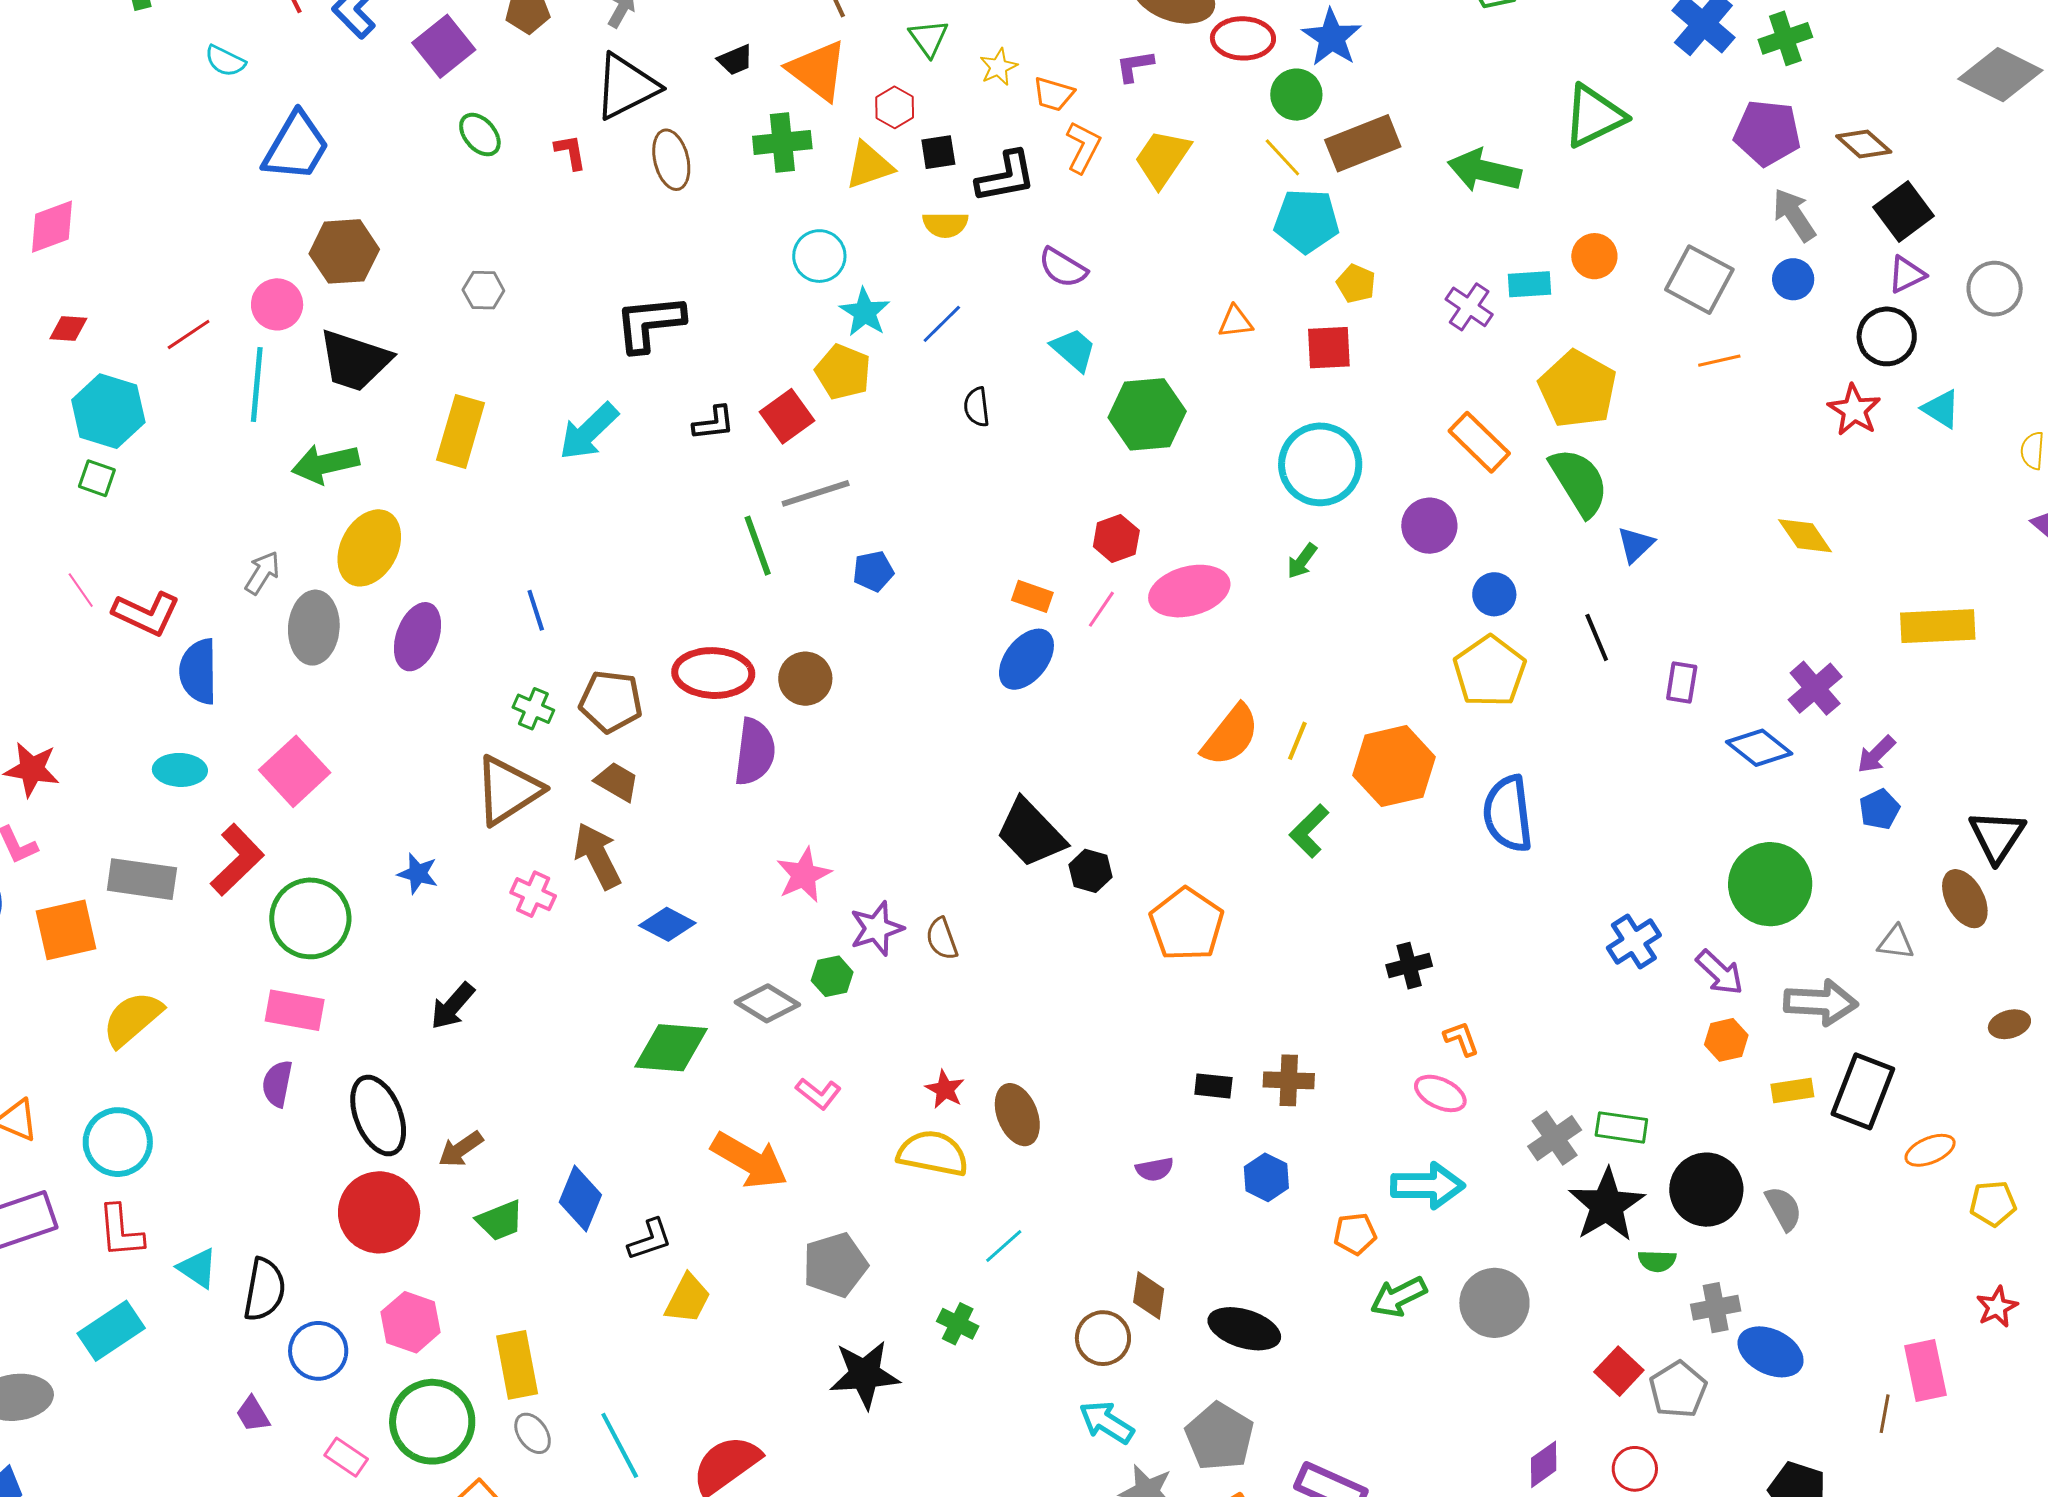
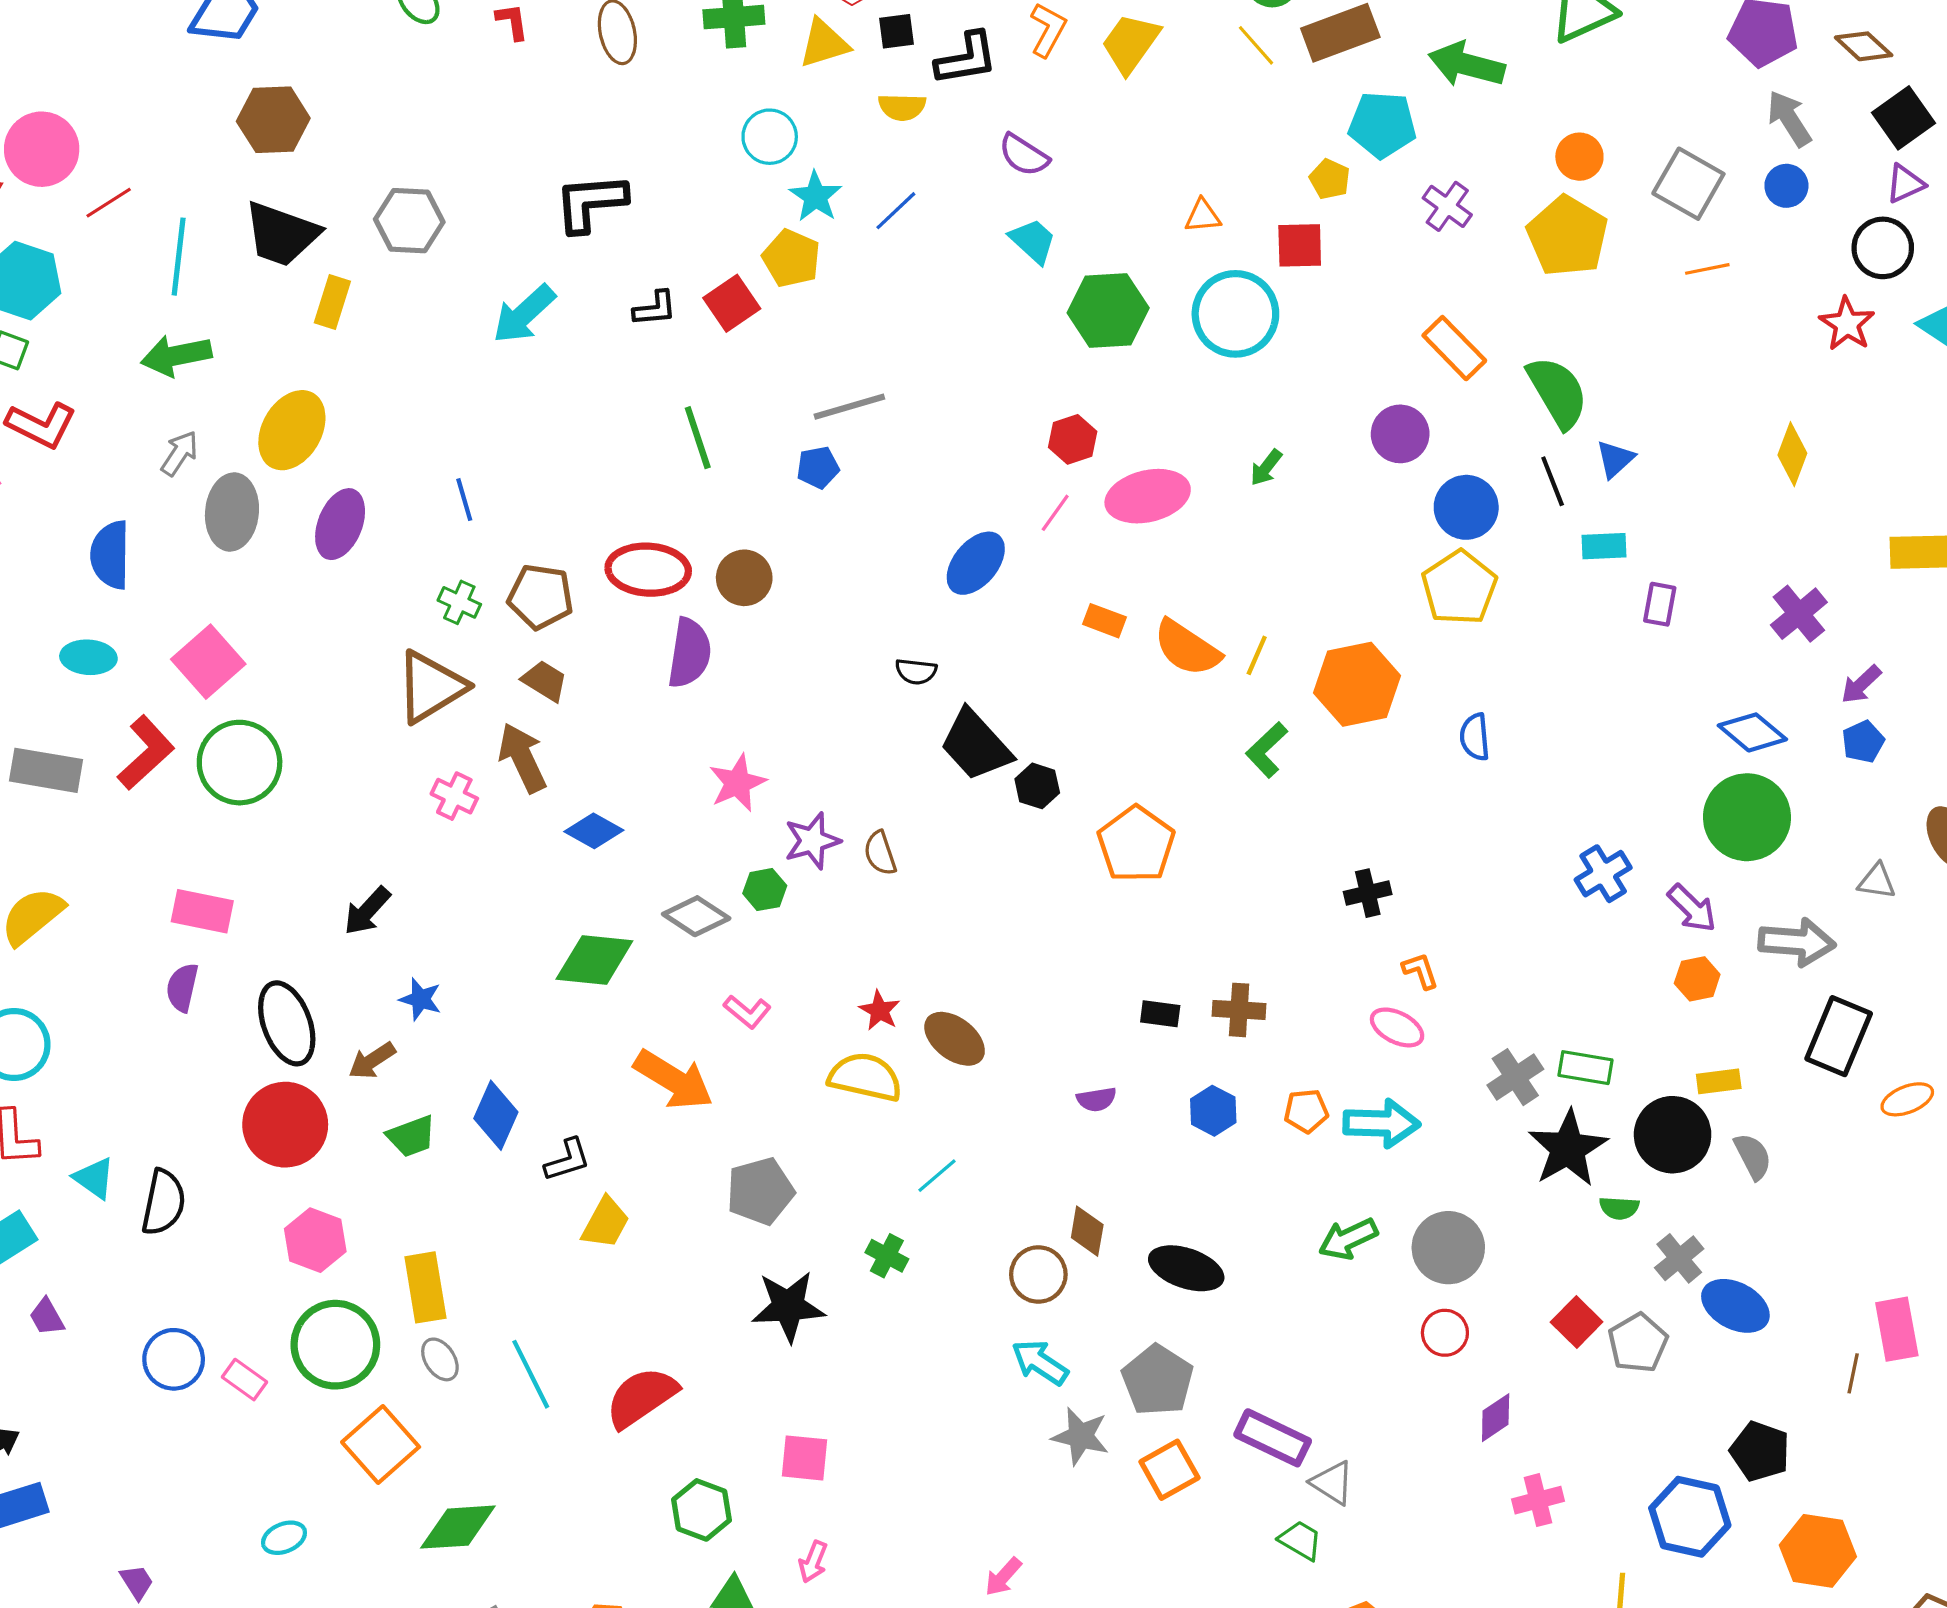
cyan pentagon: (1307, 221) -> (1382, 125), moved
cyan rectangle: (1529, 284) -> (1604, 546), moved
gray hexagon: (483, 290) -> (409, 221), moved, size x1.6
pink circle: (277, 304) -> (42, 149), moved, size x1.4
yellow pentagon: (1578, 389) -> (1567, 236), moved
black semicircle: (977, 407) -> (916, 671), moved, turned -78
yellow rectangle: (461, 431) -> (332, 302), moved, size x0.7
green arrow: (325, 464) -> (176, 356), moved
cyan circle: (1320, 464) -> (1235, 314), moved
gray line: (816, 493) -> (849, 407), moved
yellow diamond: (1805, 536) -> (1792, 454), turned 54
blue circle: (1494, 594) -> (1466, 507), size x1.4
orange rectangle: (1032, 596) -> (1104, 621), moved
red L-shape: (146, 613) -> (41, 425), moved
black line: (1597, 637) -> (1553, 481), moved
orange semicircle: (1231, 735) -> (1187, 648), turned 84
blue diamond: (1759, 748) -> (1752, 732), moved
blue semicircle: (1508, 814) -> (1475, 737), size x0.6
blue star: (418, 874) -> (420, 999), moved
green circle: (310, 918) -> (240, 763), moved
yellow rectangle: (1792, 1091) -> (1719, 1081), moved
brown ellipse: (1017, 1115) -> (955, 1039), turned -32
orange pentagon: (1355, 1234) -> (1306, 1111), moved
gray cross: (1716, 1308) -> (1679, 1258), turned -30
blue circle: (318, 1351) -> (174, 1359), moved
purple trapezoid: (253, 1414) -> (47, 1317), moved
red circle: (1635, 1469) -> (1445, 1333), moved

